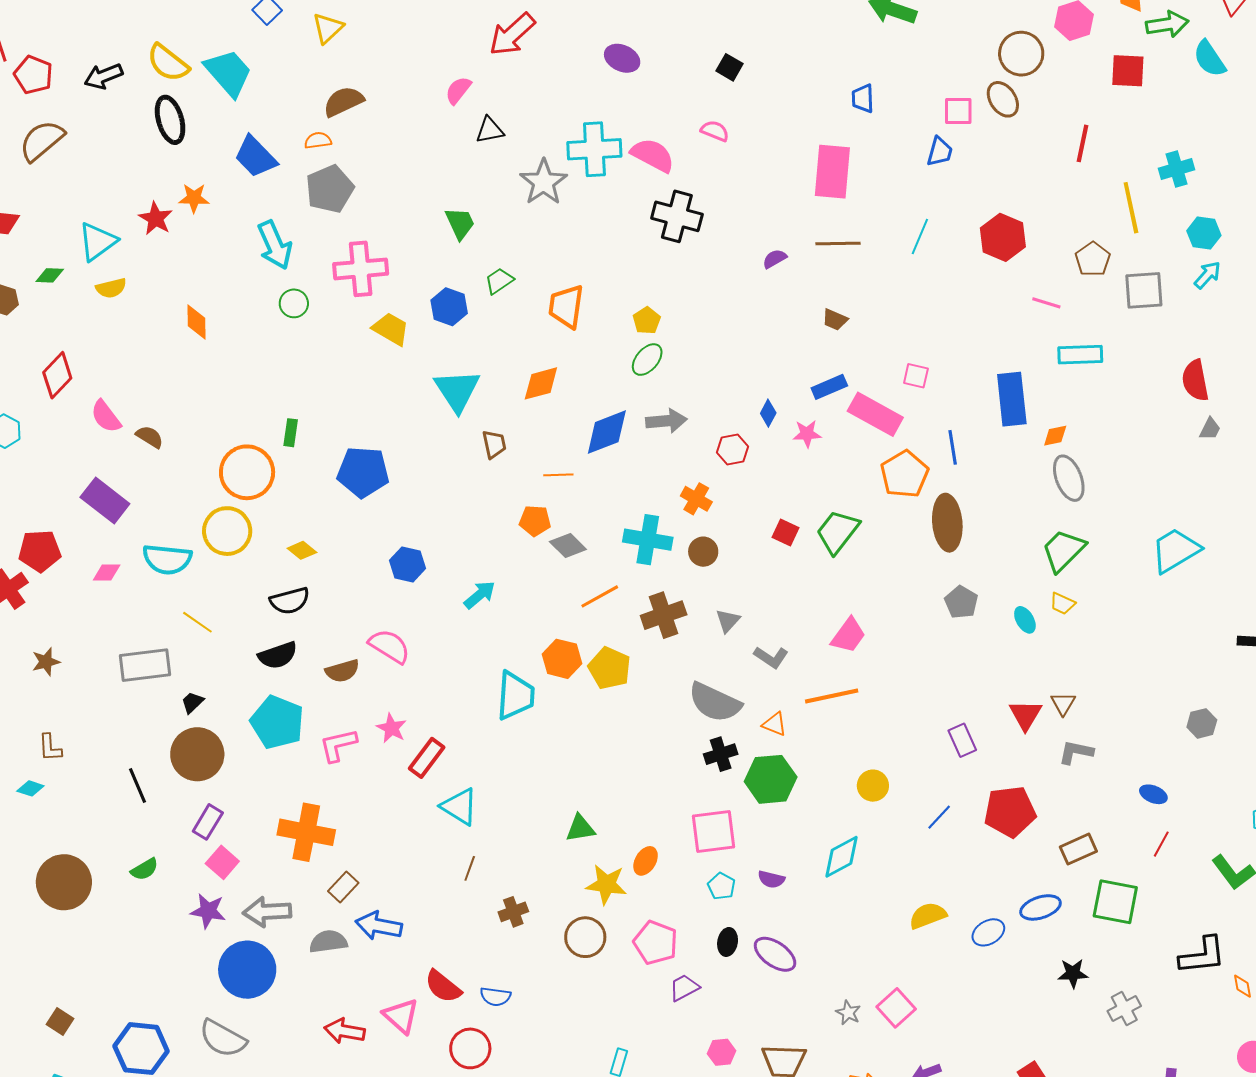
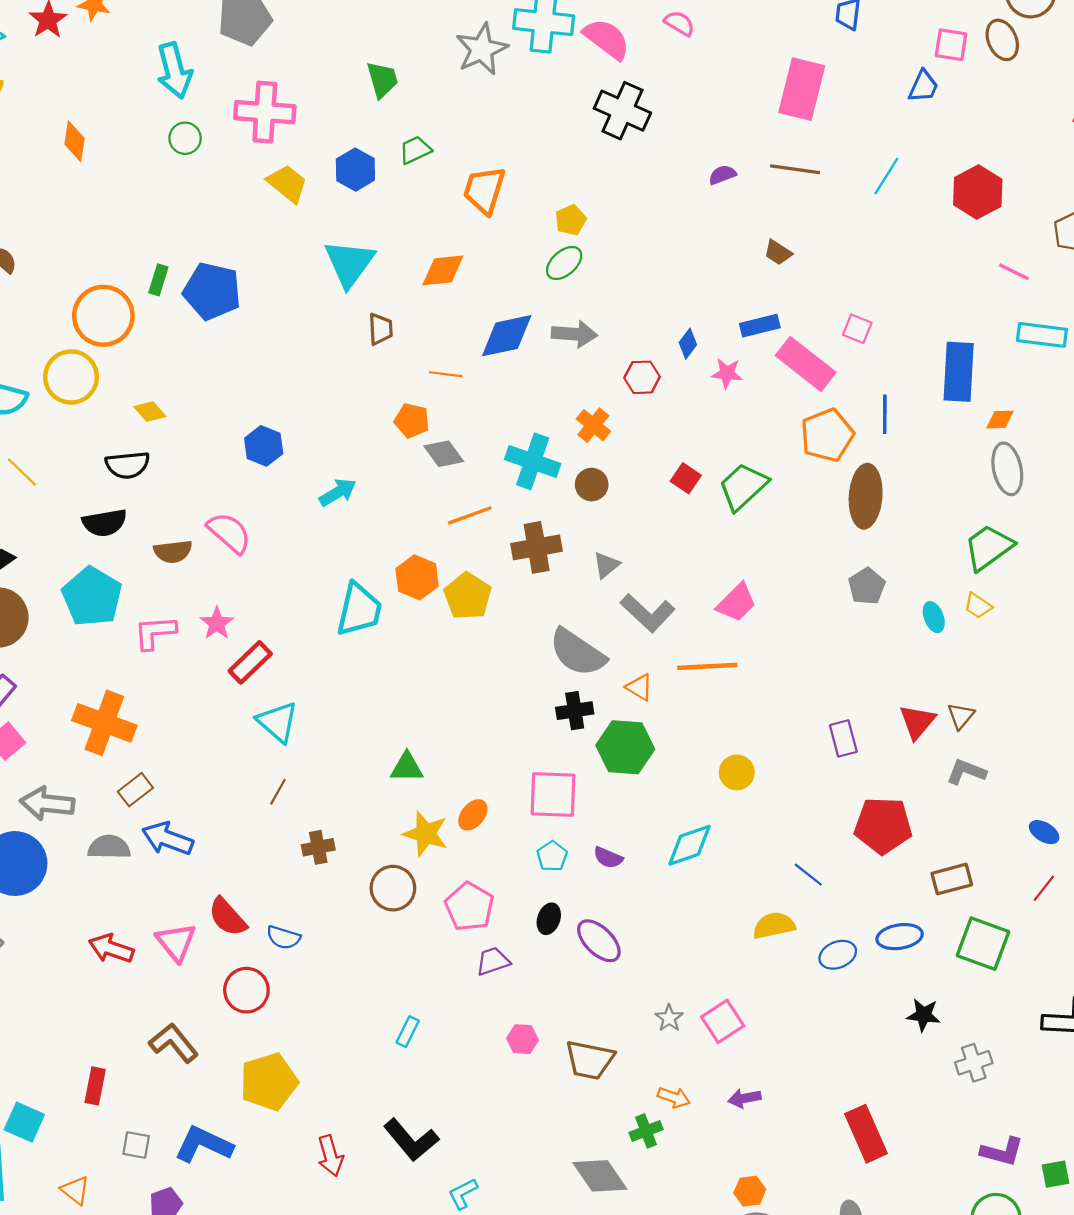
blue pentagon: (363, 472) -> (212, 291), moved
gray L-shape: (771, 657) -> (648, 613), size x1.4
blue line: (939, 817) -> (808, 875), moved, turned 76

